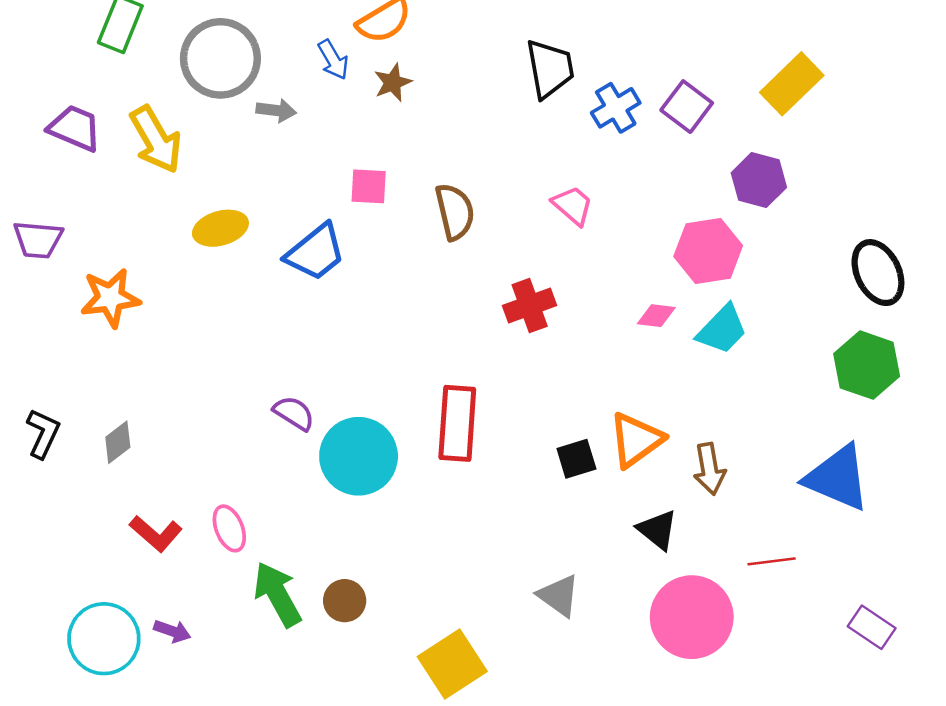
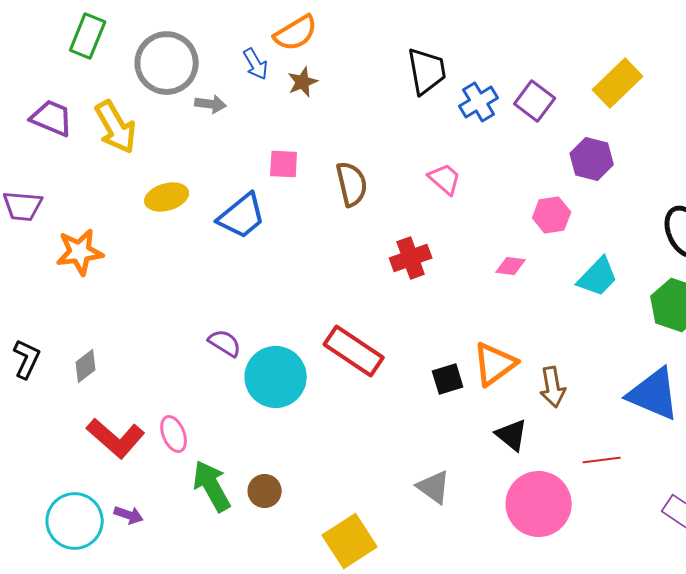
pink hexagon: (708, 251) -> (552, 215), size x0.7
cyan trapezoid: (722, 330) -> (598, 277), moved
red rectangle: (457, 423) -> (354, 351), turned -60
red L-shape: (156, 534) -> (116, 438), size x1.4

